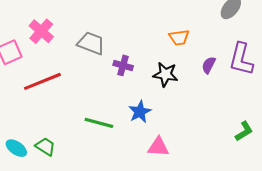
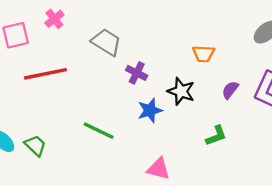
pink cross: (41, 31) -> (54, 19), size x0.7
blue star: (140, 112) -> (150, 110), moved
green L-shape: (244, 131) -> (216, 136), moved

